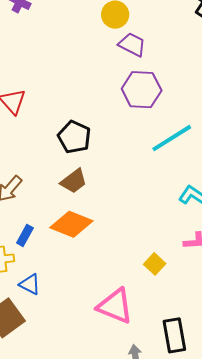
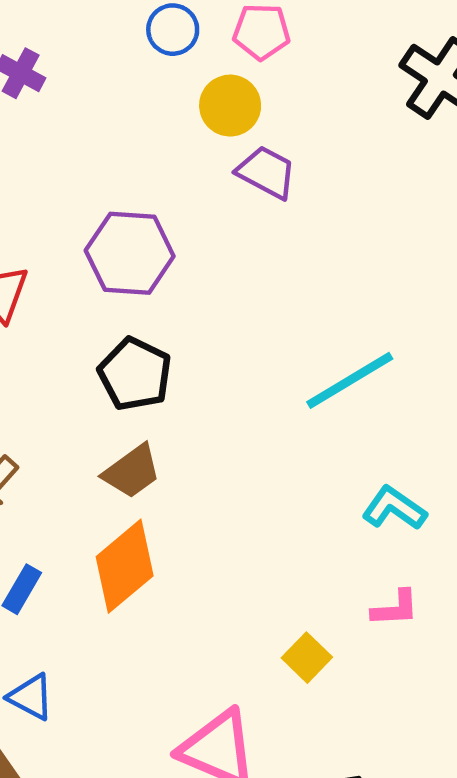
purple hexagon: (142, 90) -> (130, 253), moved
orange diamond: (71, 224) -> (125, 566), turned -63

